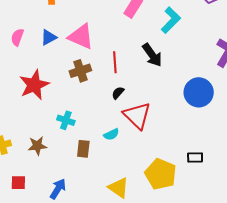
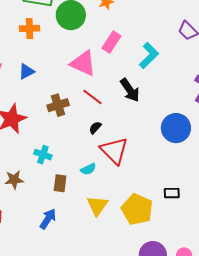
pink triangle: (81, 37) -> (83, 63), moved
red line: (115, 62) -> (93, 97), turned -50
yellow triangle: (119, 188) -> (97, 206), moved, turned 30
blue arrow: (58, 189) -> (48, 219), moved

